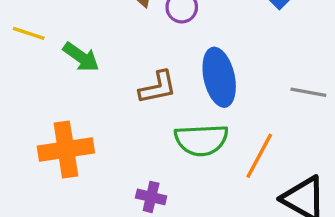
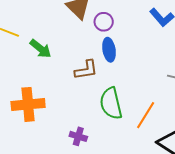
blue ellipse: (219, 77) -> (109, 50), moved, size x0.7
green semicircle: (201, 140) -> (111, 103), turned 76

